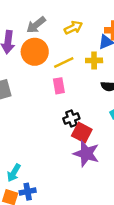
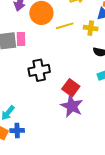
pink rectangle: (59, 86) -> (21, 39), moved
black cross: (71, 118) -> (39, 70), moved, size x1.5

